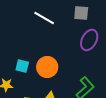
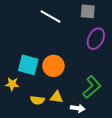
cyan square: (22, 66) -> (28, 65), size x1.5

